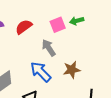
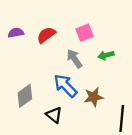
green arrow: (77, 21) -> (106, 55), moved
brown star: (72, 70) -> (94, 97), moved

